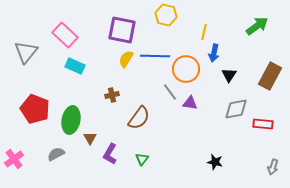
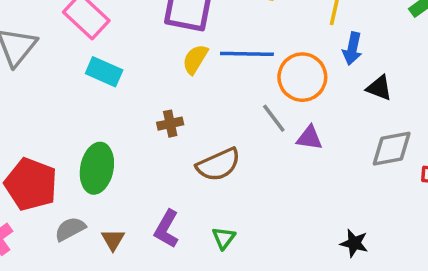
black triangle: (229, 75) -> (379, 88), turned -42
red pentagon: (35, 109) -> (31, 184), moved
brown semicircle: (139, 118) -> (218, 165), turned 30
brown triangle: (90, 138) -> (113, 240), moved

